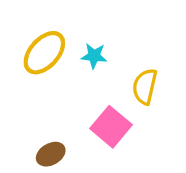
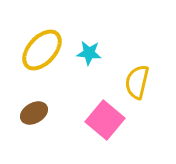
brown ellipse: (51, 154) -> (34, 113), moved

